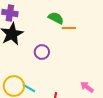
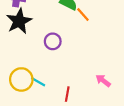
orange line: (69, 28) -> (83, 14), turned 48

